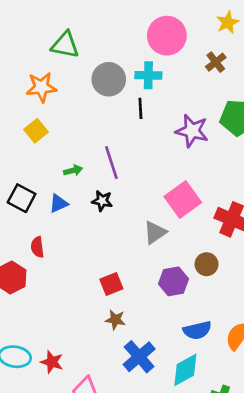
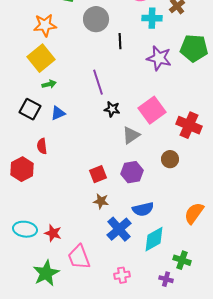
cyan cross: (148, 75) -> (152, 18), moved
yellow square: (36, 131) -> (41, 58), size x1.5
green arrow: (73, 170) -> (49, 84), moved
black star: (102, 201) -> (112, 109), moved
purple hexagon: (173, 281) -> (132, 172), moved
blue semicircle: (197, 330) -> (143, 209), moved

